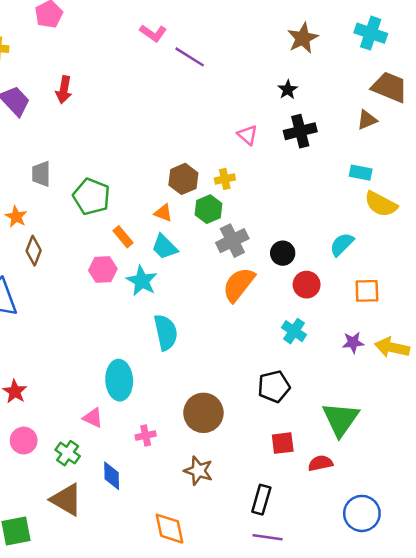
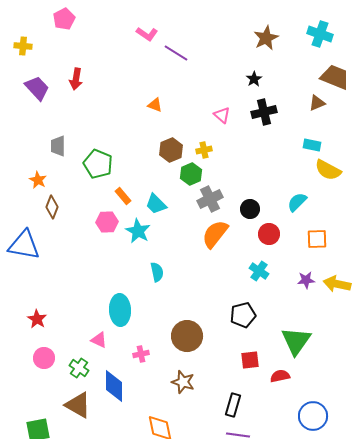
orange triangle: (163, 213) -> (155, 105), moved
cyan semicircle: (166, 332) -> (157, 272), size x0.7
blue diamond: (112, 476) -> (114, 386), size x1.4

